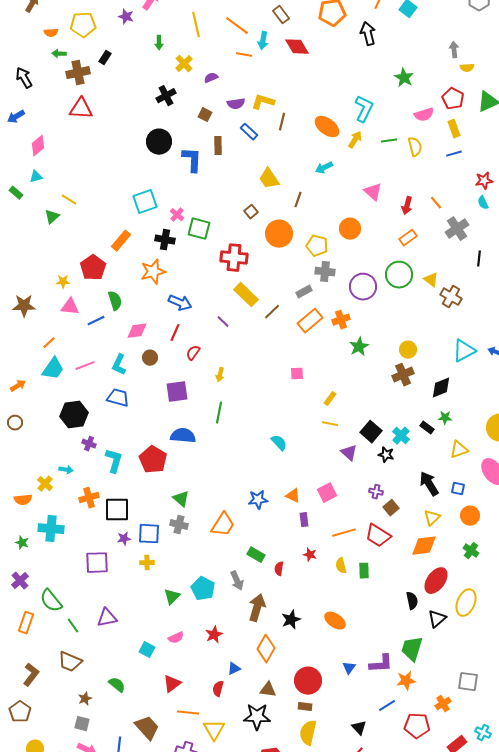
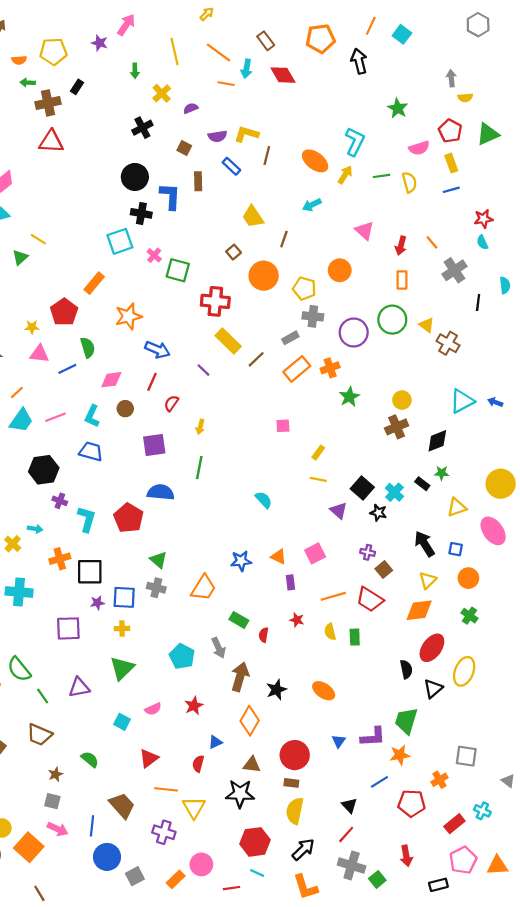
orange rectangle: (408, 238) -> (402, 280), turned -54
black cross: (165, 240) -> (141, 213), moved
green triangle: (172, 597) -> (122, 668), moved, size x1.4

